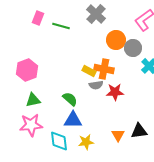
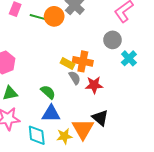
orange circle: (116, 40) -> (54, 16), moved
gray semicircle: (96, 85) -> (75, 78), turned -112
black triangle: (139, 131) -> (100, 118), moved, turned 48
orange triangle: (118, 135) -> (83, 129), moved, size x1.6

